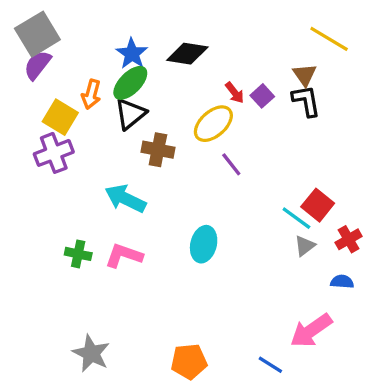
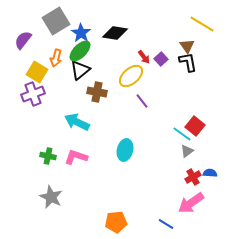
gray square: (37, 34) -> (56, 21), moved
red cross: (349, 239) -> (193, 177), moved
gray star: (91, 353) -> (51, 197), moved

